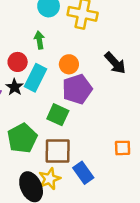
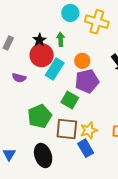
red circle: (18, 62) -> (42, 55), size x1.5
black star: (15, 87) -> (40, 40), moved
yellow star: (50, 179) -> (89, 130), moved

